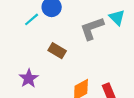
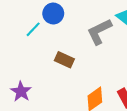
purple star: (29, 78) -> (21, 91), moved

